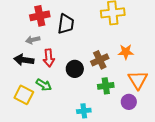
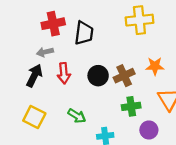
black arrow: (24, 60) -> (34, 76), turned 108
black circle: (75, 69) -> (98, 76), moved
green arrow: (44, 85) -> (77, 116), moved
purple circle: (129, 102) -> (149, 130), moved

